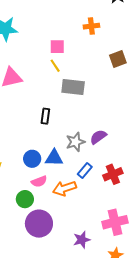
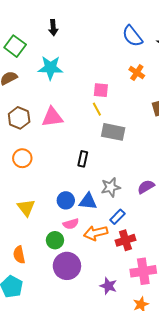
orange cross: (91, 26) -> (137, 73), turned 35
purple semicircle: (98, 137) -> (146, 187), moved
red cross: (113, 174) -> (125, 240), moved
purple star: (82, 240) -> (108, 286), turned 30

